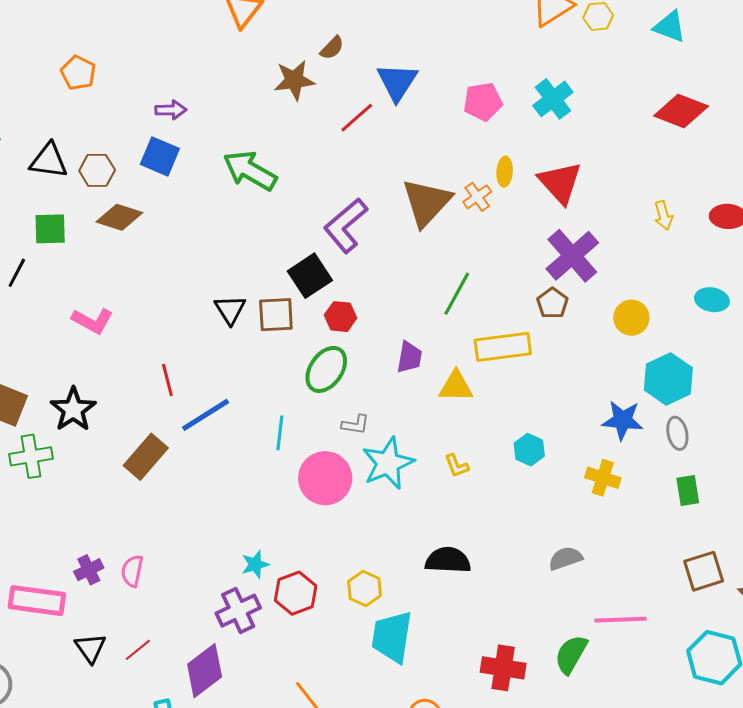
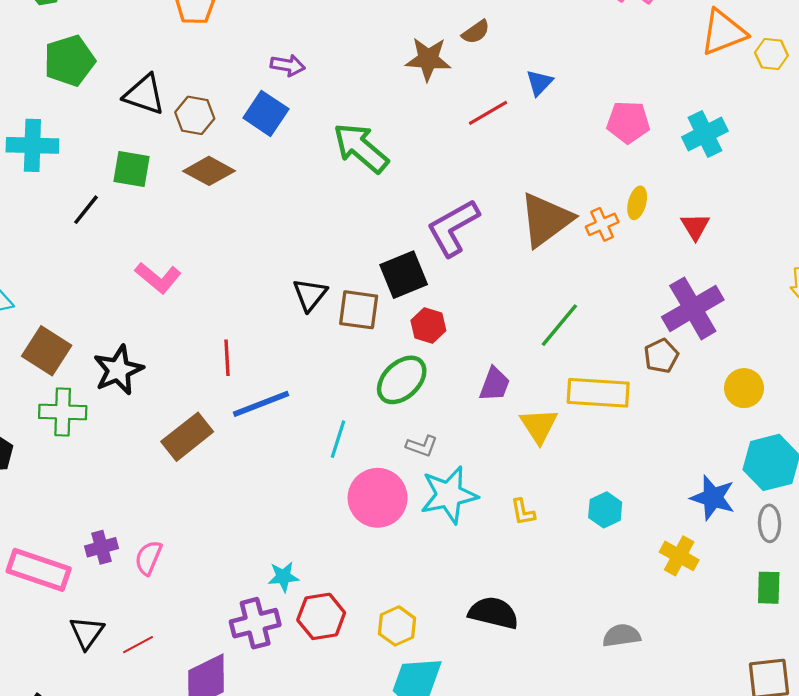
blue triangle: (397, 82) -> (539, 83), size x0.6
red triangle: (560, 183) -> (695, 226), size x0.6
yellow triangle: (456, 386) -> (539, 426), turned 45

